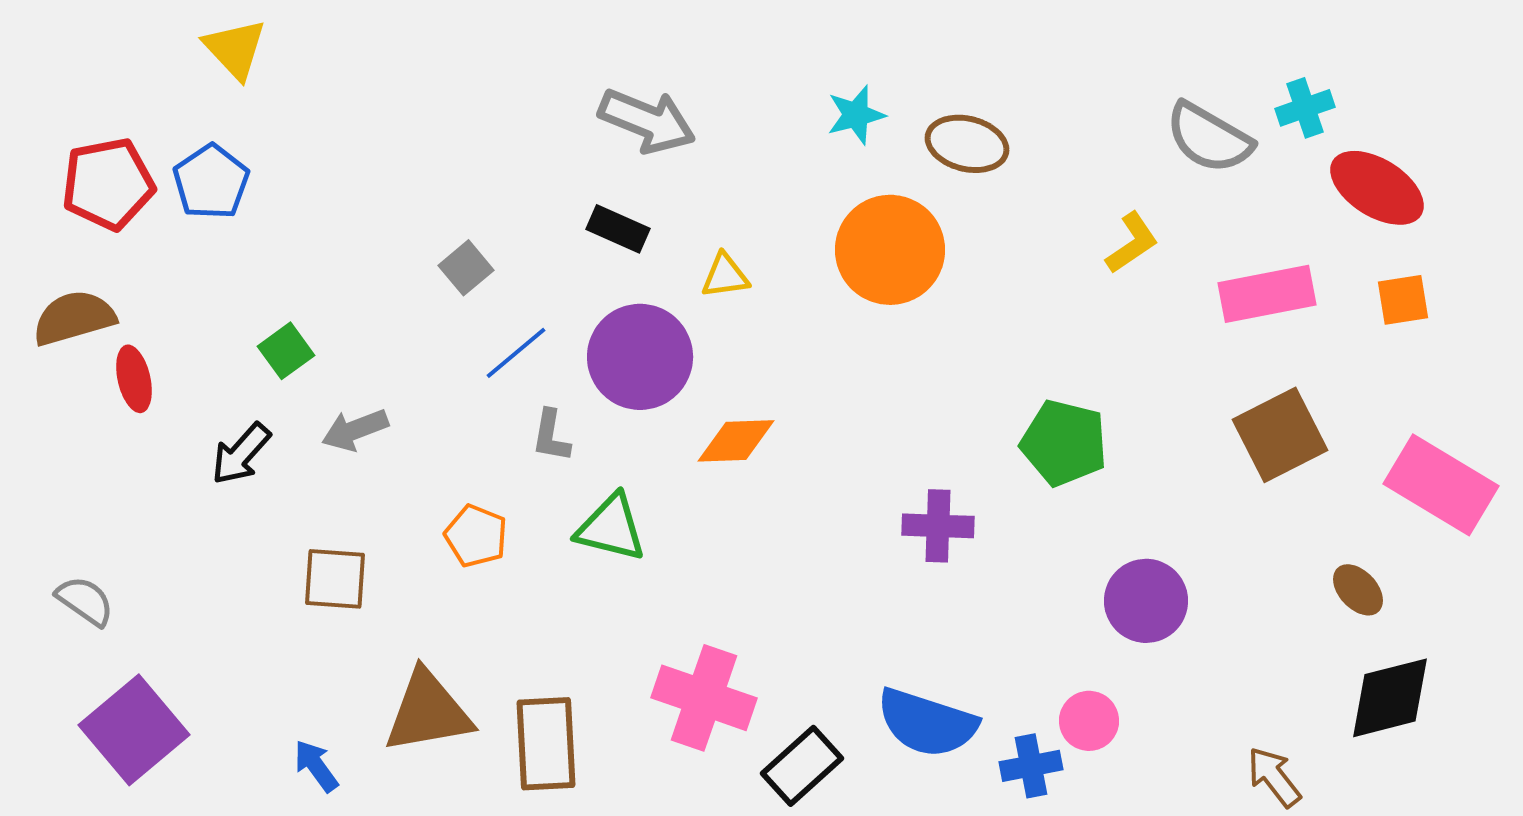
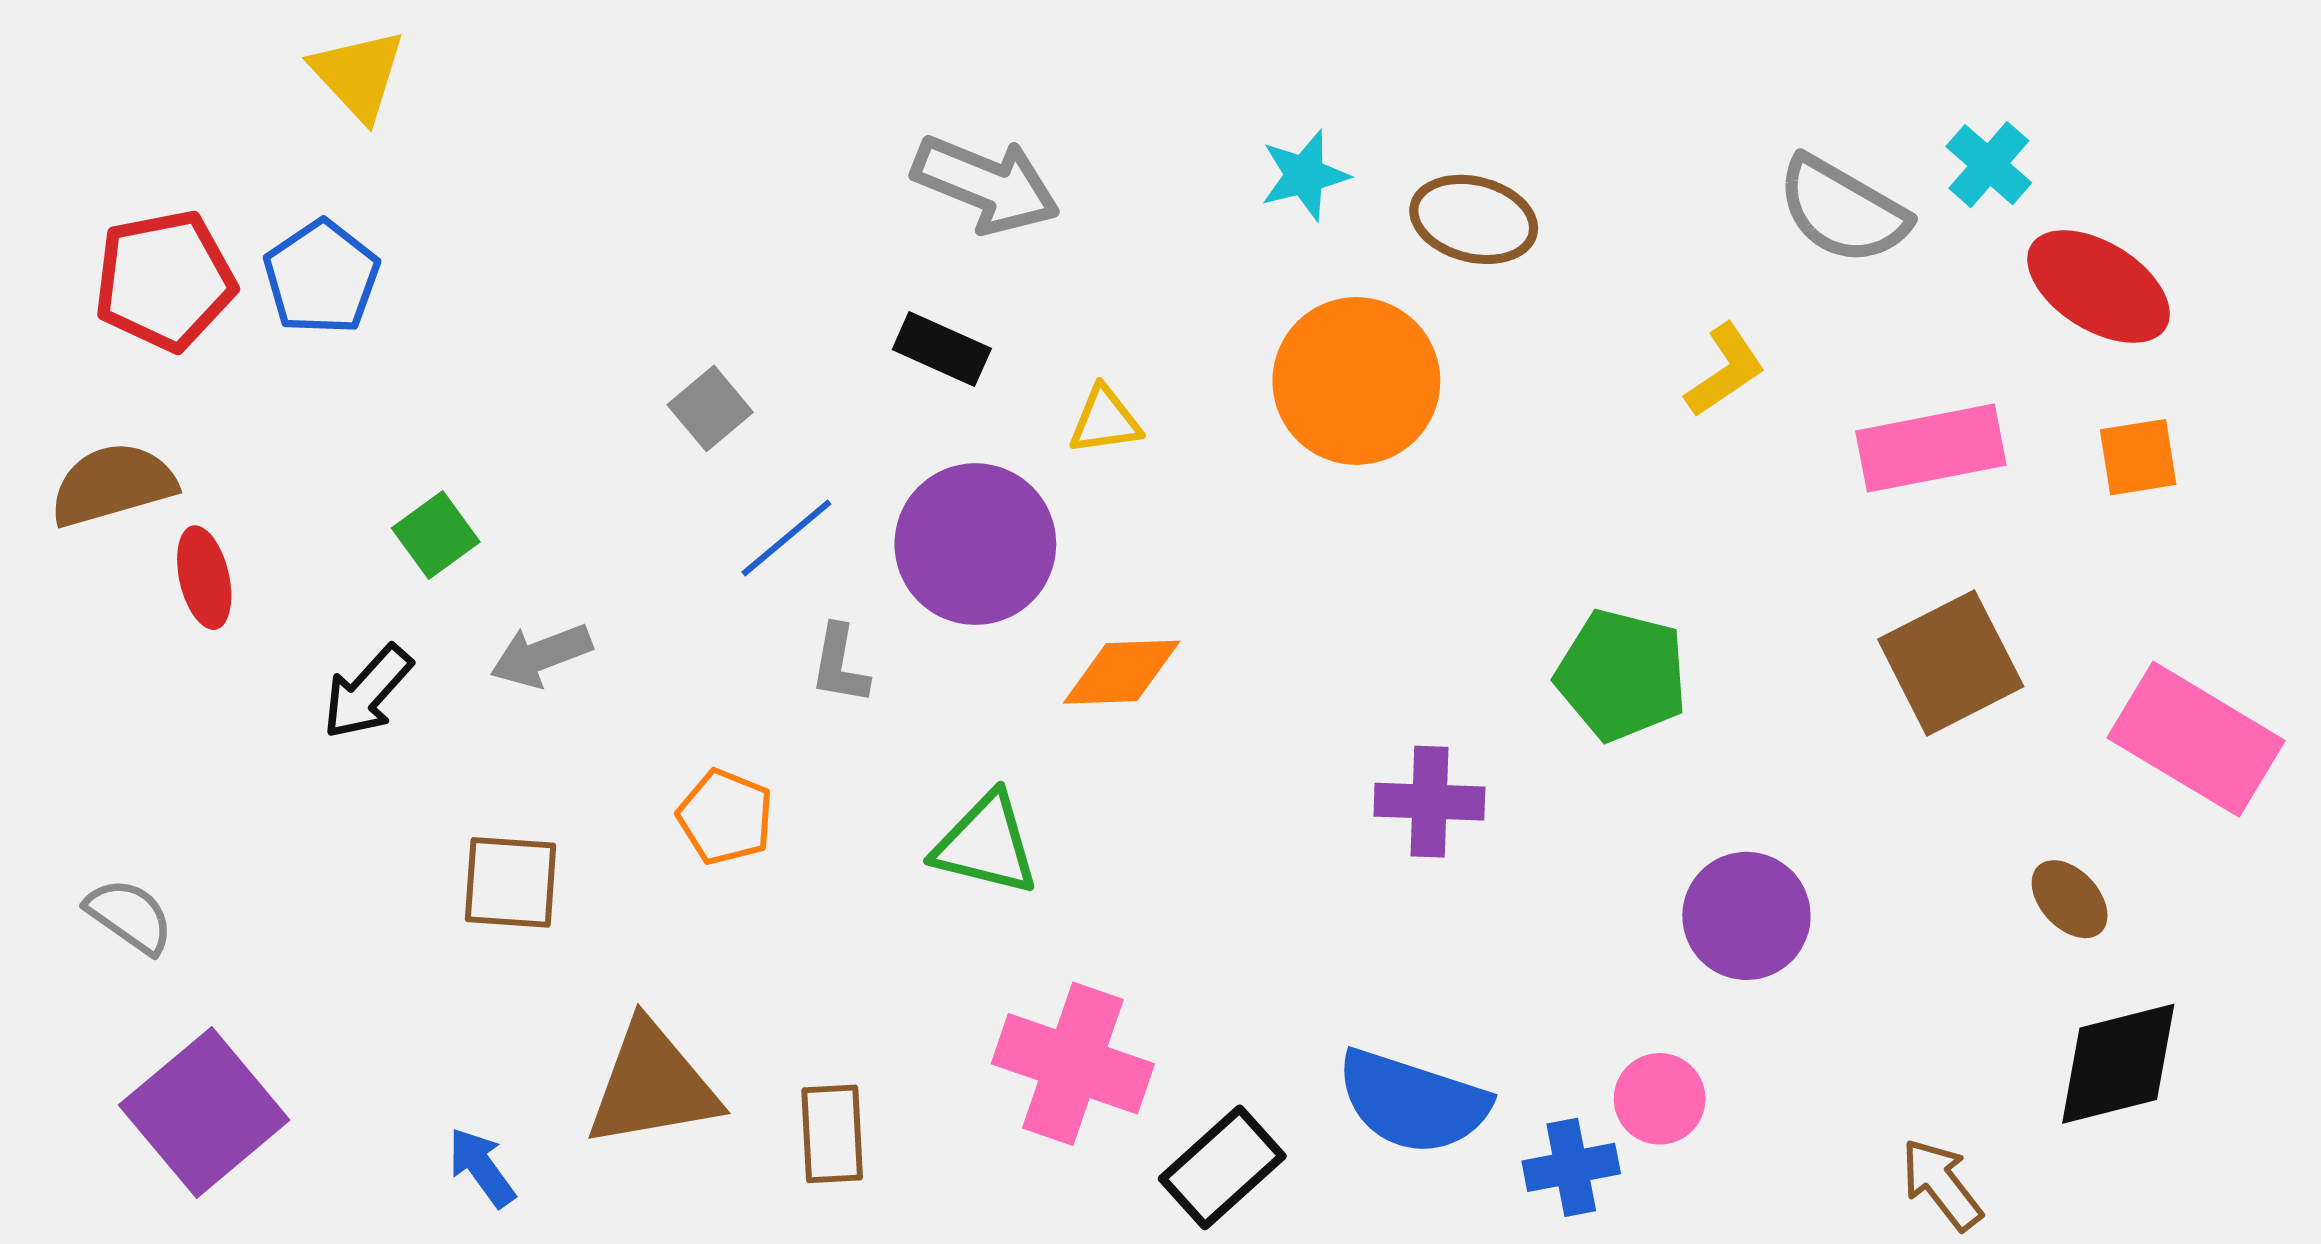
cyan cross: (1305, 108) -> (1989, 165), turned -30
green triangle: (611, 528) -> (986, 844), moved
brown rectangle: (546, 744) -> (832, 1134), size x0.7

